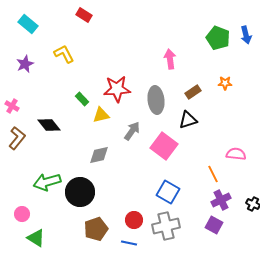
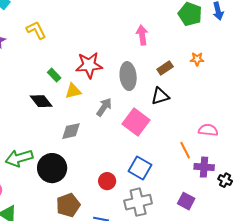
black diamond: (49, 125) -> (41, 101), moved
purple cross: (221, 200) -> (204, 167), moved, turned 30
red circle: (134, 220) -> (107, 181), moved

